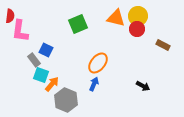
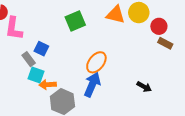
red circle: (137, 29) -> (159, 26), moved
orange arrow: (52, 84) -> (48, 85), turned -133
blue arrow: (94, 84) -> (92, 85), size x1.6

